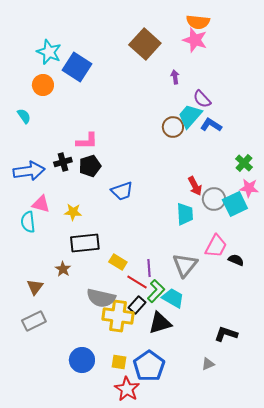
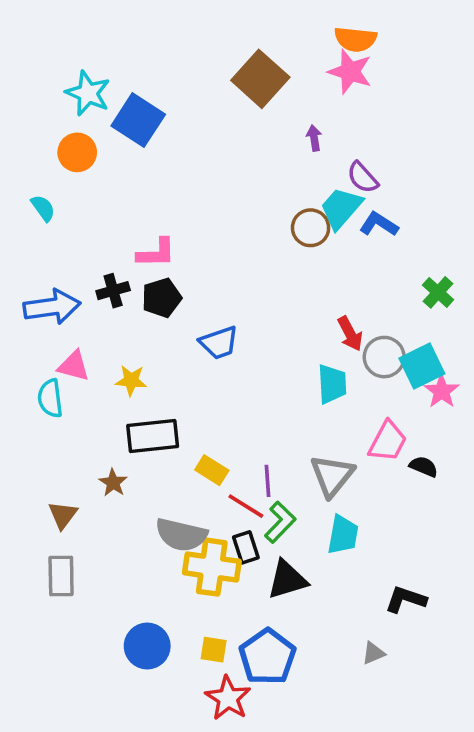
pink star: (249, 188) -> (442, 391), moved, turned 30
cyan trapezoid: (173, 298) -> (343, 535), moved, turned 70
black rectangle: (137, 305) -> (246, 547), turned -60
gray rectangle: (34, 321) -> (61, 576), turned -65

